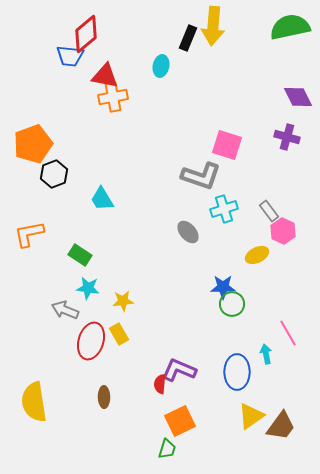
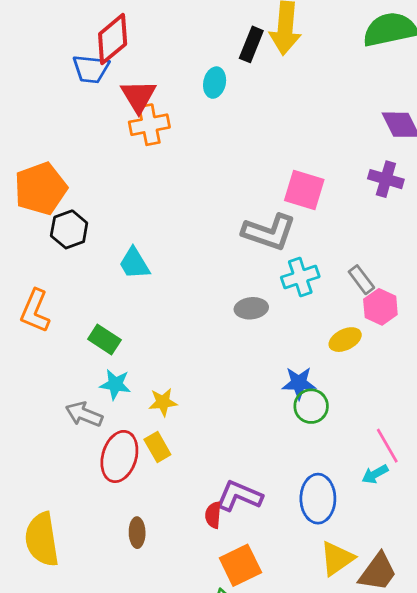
red triangle: (105, 76) -> (138, 96), turned 48
gray ellipse: (188, 232) -> (251, 308), turned -55
orange L-shape: (29, 234) -> (35, 311), turned -56
cyan arrow: (266, 354) -> (375, 474), moved, turned -108

